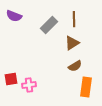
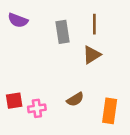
gray rectangle: (49, 25) -> (62, 32), turned -54
brown semicircle: (75, 66) -> (75, 99), moved

